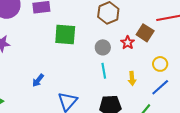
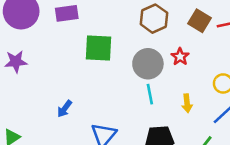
brown square: (145, 33) -> (200, 21), moved
gray circle: (103, 47) -> (148, 64), size x1.5

